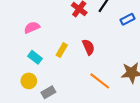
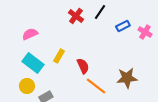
red semicircle: (88, 47) -> (83, 66), moved
cyan rectangle: (35, 57) -> (33, 63), size x1.5

